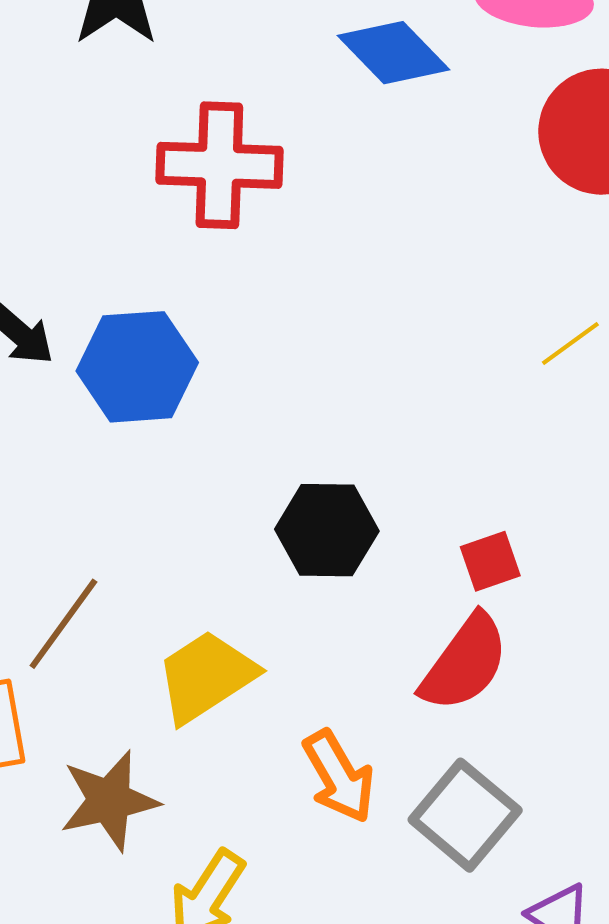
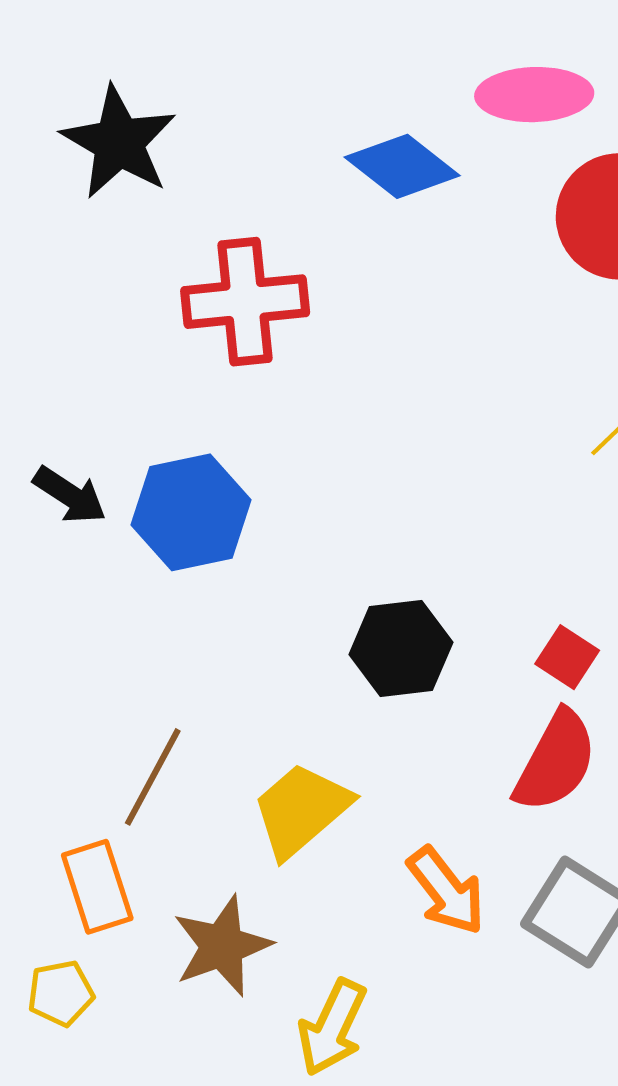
red square: (490, 561) -> (567, 657), turned -30

